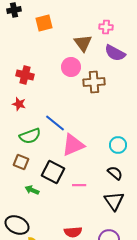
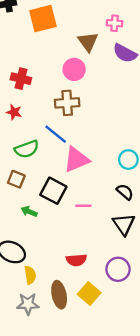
orange square: (44, 23) -> (43, 19), size x1.4
brown cross: (94, 82) -> (67, 103), moved

